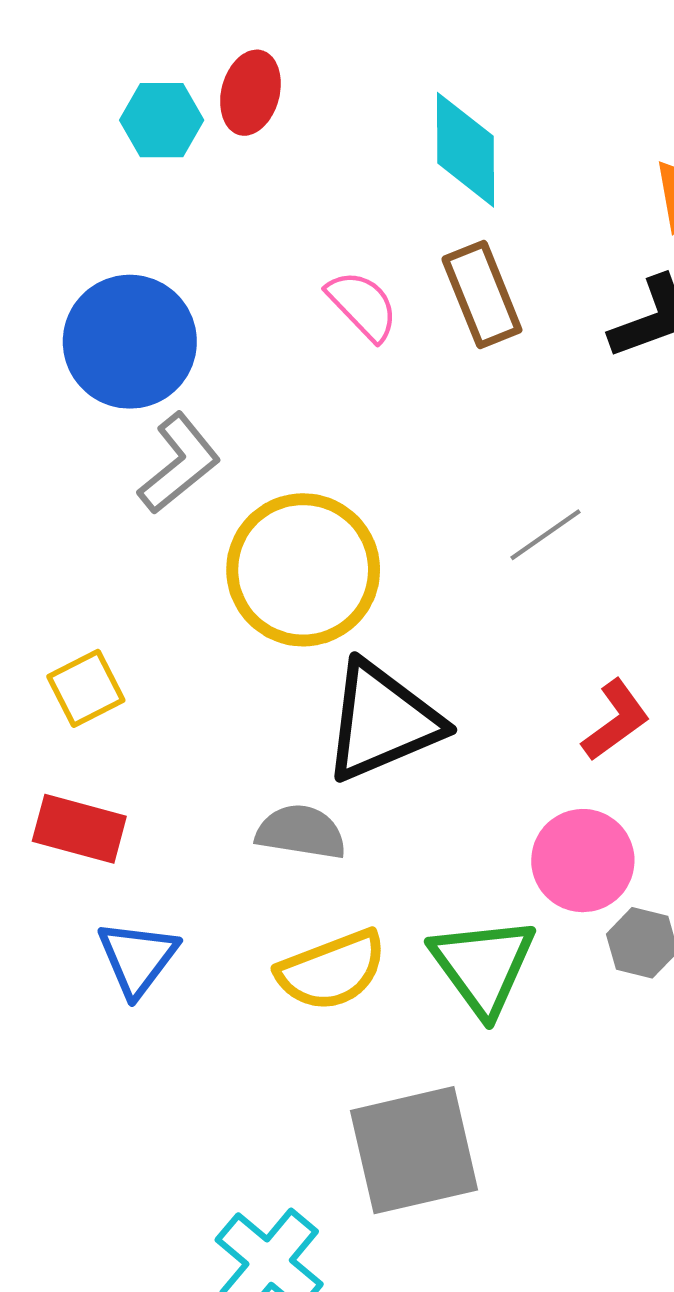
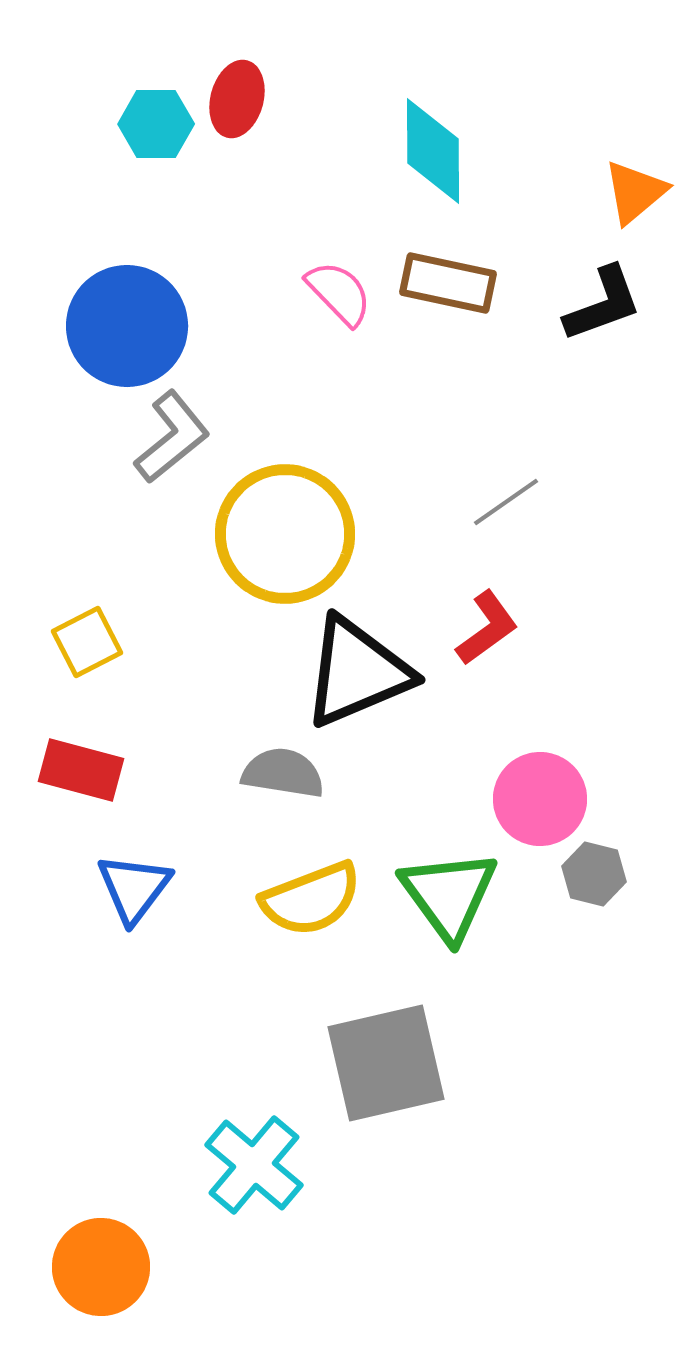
brown rectangle: (482, 294) -> (448, 283), turned -56
red L-shape: (616, 720) -> (487, 628), moved

